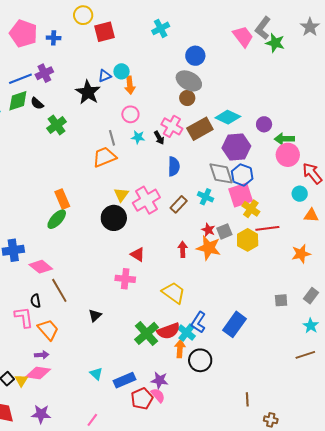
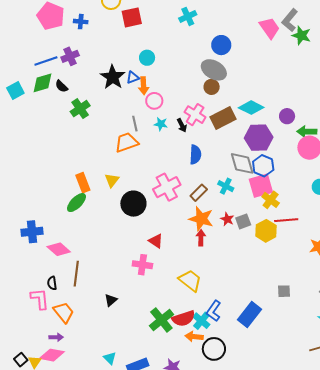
blue triangle: (105, 76) -> (133, 77), moved
orange arrow: (130, 85) -> (144, 86), moved
yellow triangle: (121, 195) -> (112, 180), moved
orange star: (209, 248) -> (201, 219), moved
brown line: (59, 290) -> (76, 274), turned 35
gray square: (281, 300) -> (284, 291), moved
orange arrow: (180, 349) -> (194, 337), turned -90

